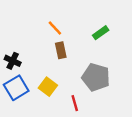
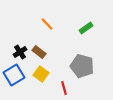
brown rectangle: (61, 50) -> (39, 52), moved, turned -40
black cross: (13, 61) -> (20, 52), moved, turned 32

